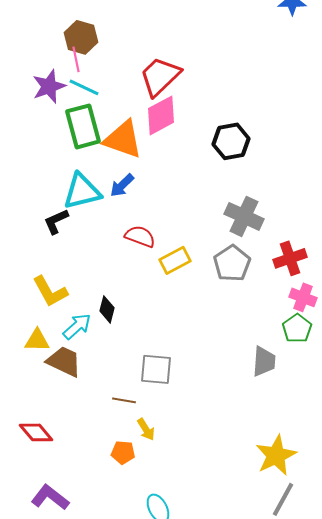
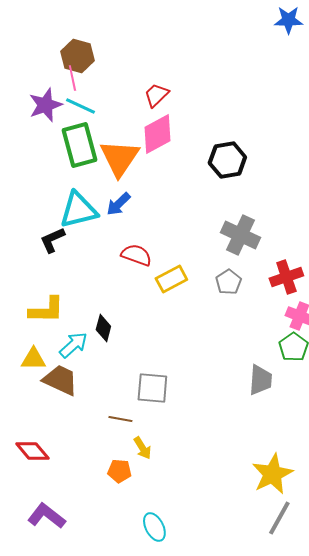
red trapezoid: (160, 76) -> (156, 95), size x0.6
orange triangle: (123, 139) -> (119, 158), turned 45
gray pentagon: (232, 263) -> (228, 282), size x0.7
yellow L-shape: (50, 291) -> (46, 310), turned -60

